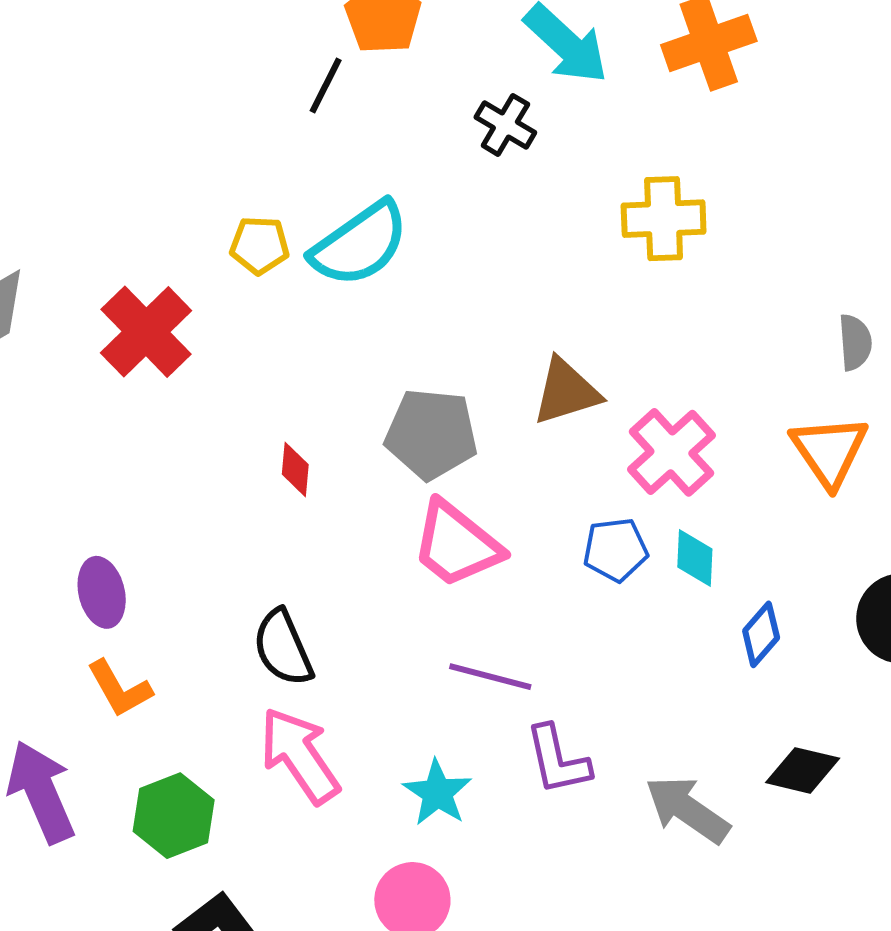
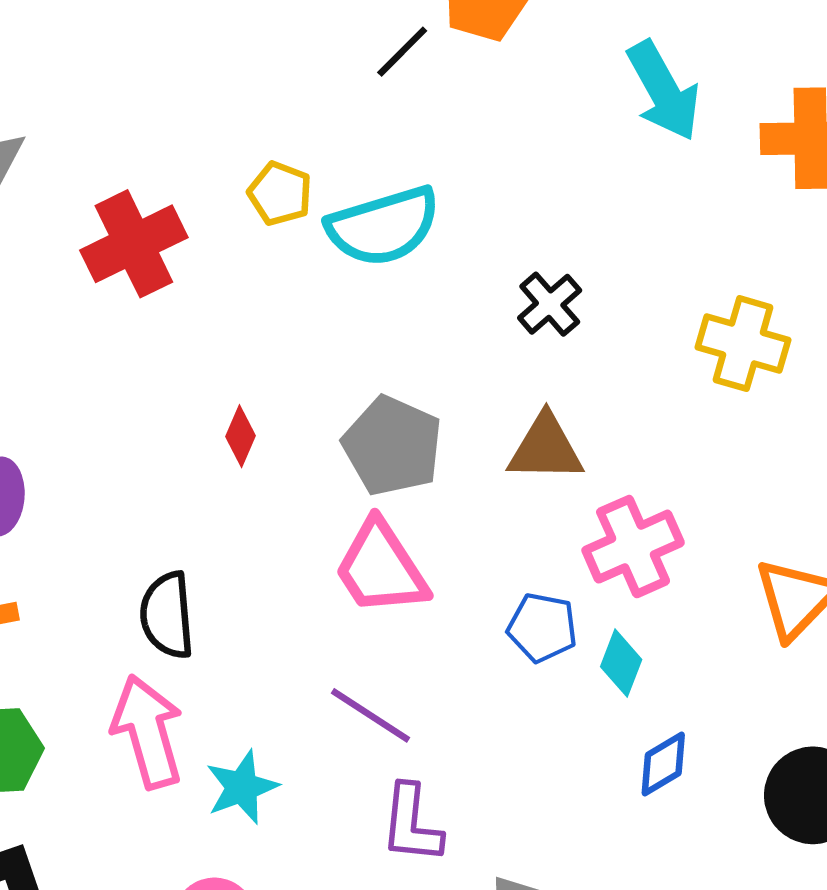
black cross: (505, 125) -> (550, 304), moved
yellow cross: (664, 219) -> (743, 344), moved
cyan star: (437, 793) -> (242, 787), moved

